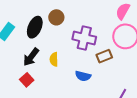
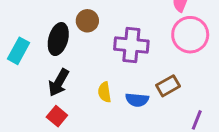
brown rectangle: (104, 56) -> (168, 86), moved
yellow semicircle: (54, 59) -> (104, 92), moved

